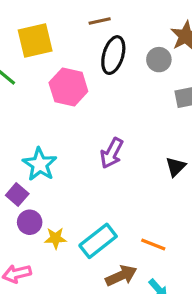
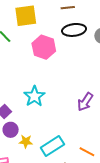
black ellipse: (113, 55) -> (74, 30), turned 60
purple arrow: (112, 153) -> (85, 102), moved
cyan star: (40, 164) -> (34, 96), moved

